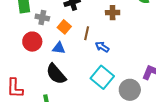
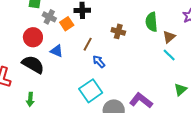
orange square: (64, 27) -> (67, 24), moved
black semicircle: (56, 74) -> (33, 64), moved, turned 145

